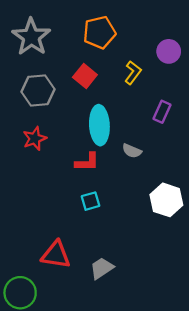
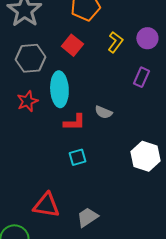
purple circle: (169, 51) -> (147, 38), moved
cyan ellipse: (99, 125) -> (59, 89), moved
gray semicircle: (132, 151) -> (103, 112), moved

